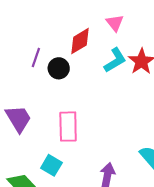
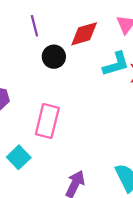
purple line: (36, 57) -> (34, 26), moved, turned -48

